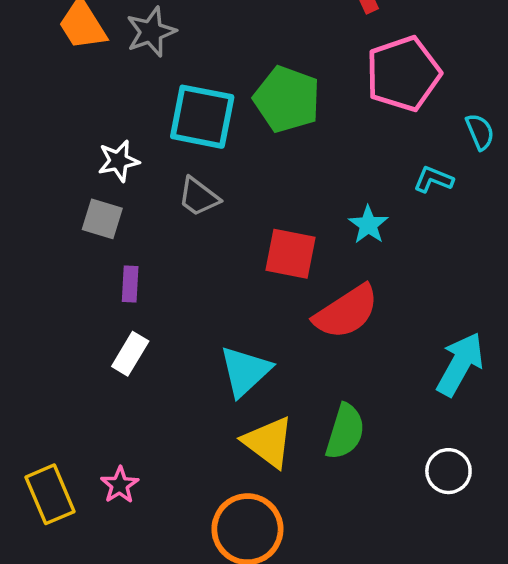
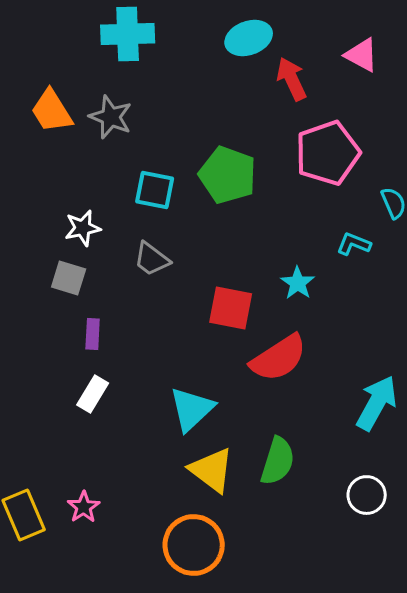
gray star: (151, 32) -> (111, 117), turned -30
cyan square: (202, 117) -> (155, 190), size x0.7

